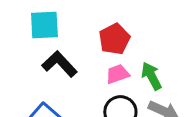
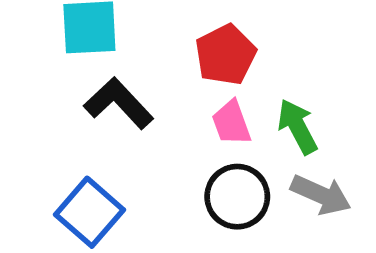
pink trapezoid: (117, 74) -> (231, 123), turned -90

